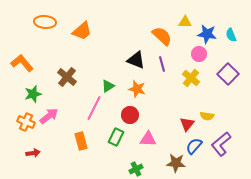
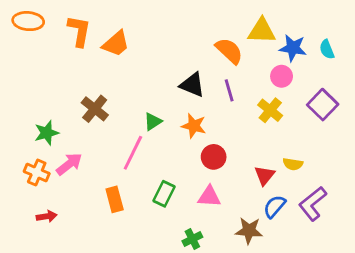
orange ellipse: (45, 22) -> (28, 21), moved
yellow triangle: (185, 22) -> (262, 31), size x1.5
orange L-shape: (22, 63) -> (79, 31), moved, turned 50
red circle: (130, 115) -> (214, 157), moved

